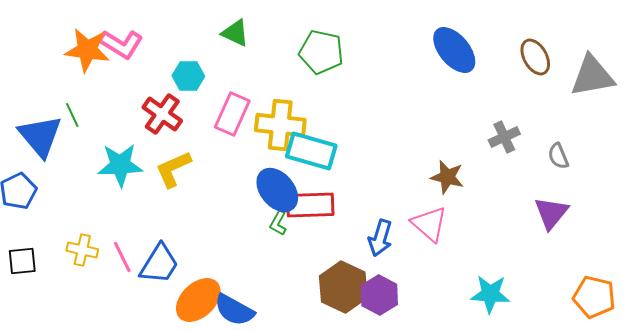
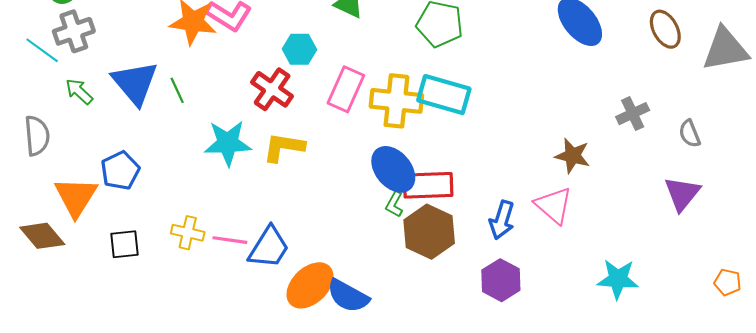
blue triangle: (40, 136) -> (135, 83), moved
cyan rectangle: (311, 151) -> (444, 95), moved
yellow L-shape: (173, 169) -> (284, 147), turned 33
pink line: (122, 257) -> (230, 240), turned -56
brown hexagon: (343, 287) -> (429, 232), moved
orange pentagon: (594, 297) -> (728, 282), size x0.6

